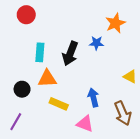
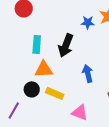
blue star: (97, 43) -> (88, 22), moved
black circle: (22, 89) -> (32, 89), moved
blue arrow: (93, 98) -> (88, 73), moved

